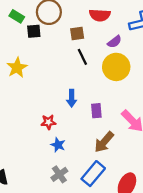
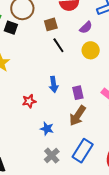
black square: (34, 31) -> (11, 28), turned 32
yellow circle: (116, 67) -> (91, 50), size x0.7
red star: (48, 122) -> (29, 101), moved
brown arrow: (104, 142) -> (78, 116), moved

